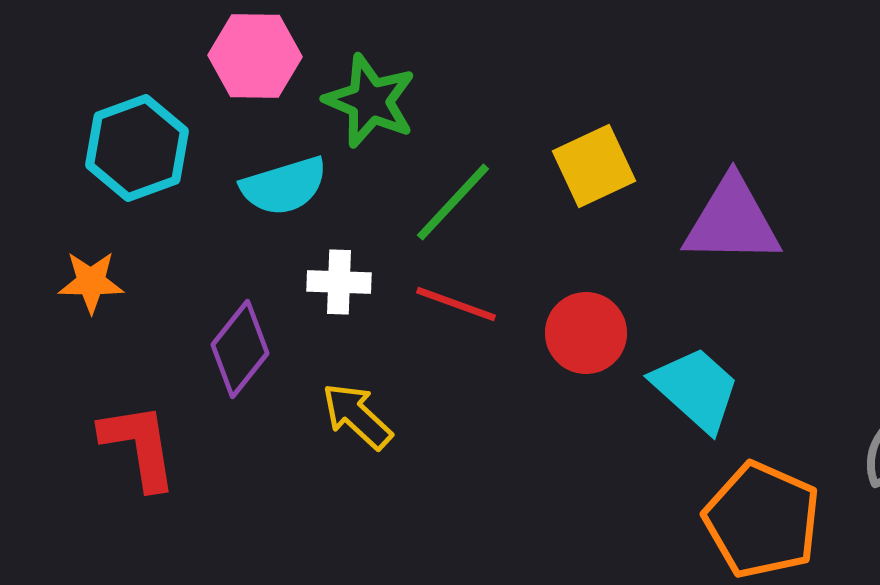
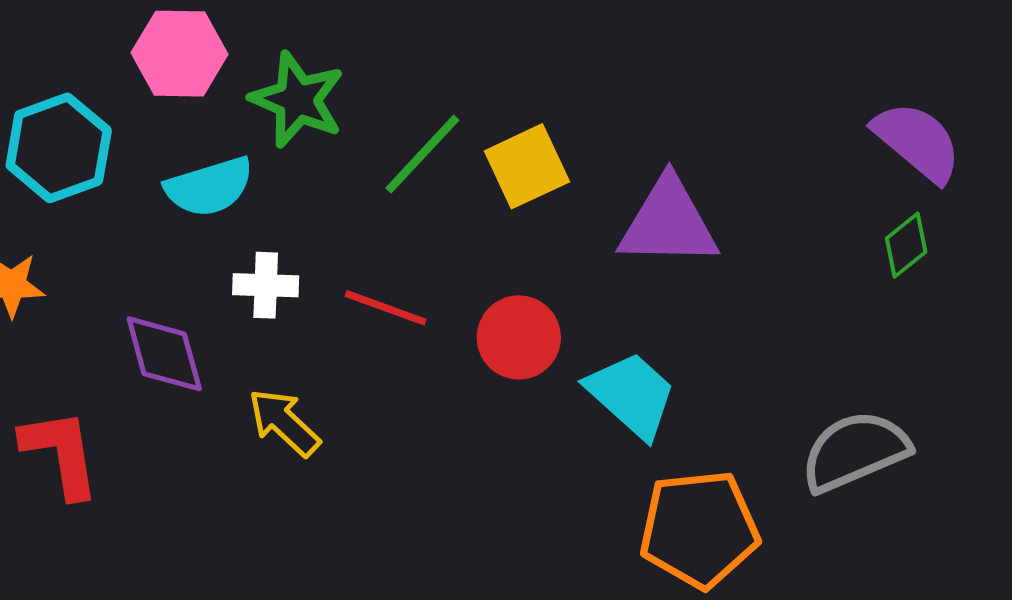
green line: (453, 202) -> (422, 154), moved
purple diamond: (240, 349) -> (164, 354), turned -54
orange pentagon: (762, 520) -> (699, 529), turned -30

